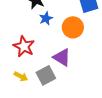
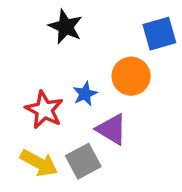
blue star: (46, 18) -> (85, 94), moved
yellow arrow: (21, 76) -> (39, 163), size x1.5

